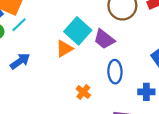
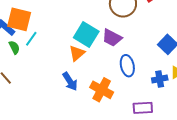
blue arrow: (20, 61) -> (70, 81), moved, turned 102
orange cross: (83, 92) -> (102, 90), size x1.6

